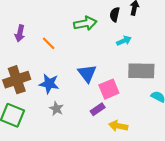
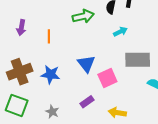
orange line: (49, 43) -> (49, 36), turned 48
gray star: (56, 109) -> (52, 112), moved
purple rectangle: (98, 109) -> (87, 102), moved

